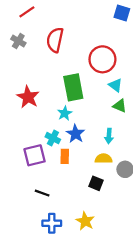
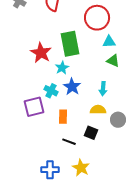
cyan triangle: (115, 85) -> (109, 42), turned -40
red star: (28, 97) -> (41, 53), moved
orange rectangle: (65, 156) -> (63, 117), moved
black line: (42, 193) -> (69, 142), moved

